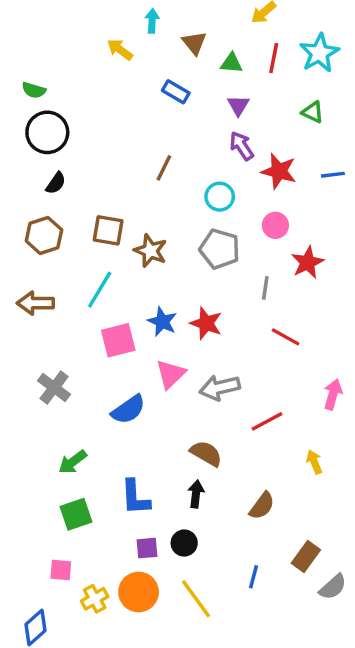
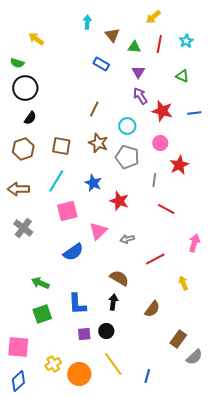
yellow arrow: (120, 50) -> (36, 39), moved
cyan star: (319, 53) -> (186, 41), size x0.6
brown star: (150, 251) -> (98, 143), moved
blue star: (162, 322) -> (93, 183), moved
gray cross: (54, 388) -> (23, 228), moved
gray arrow: (220, 388) -> (127, 239), size x0.6
green arrow: (73, 462) -> (40, 283), turned 60
pink square: (61, 570) -> (18, 347), moved, size x1.6
blue line: (253, 577) -> (147, 376), moved
orange circle: (139, 592) -> (79, 374), moved

